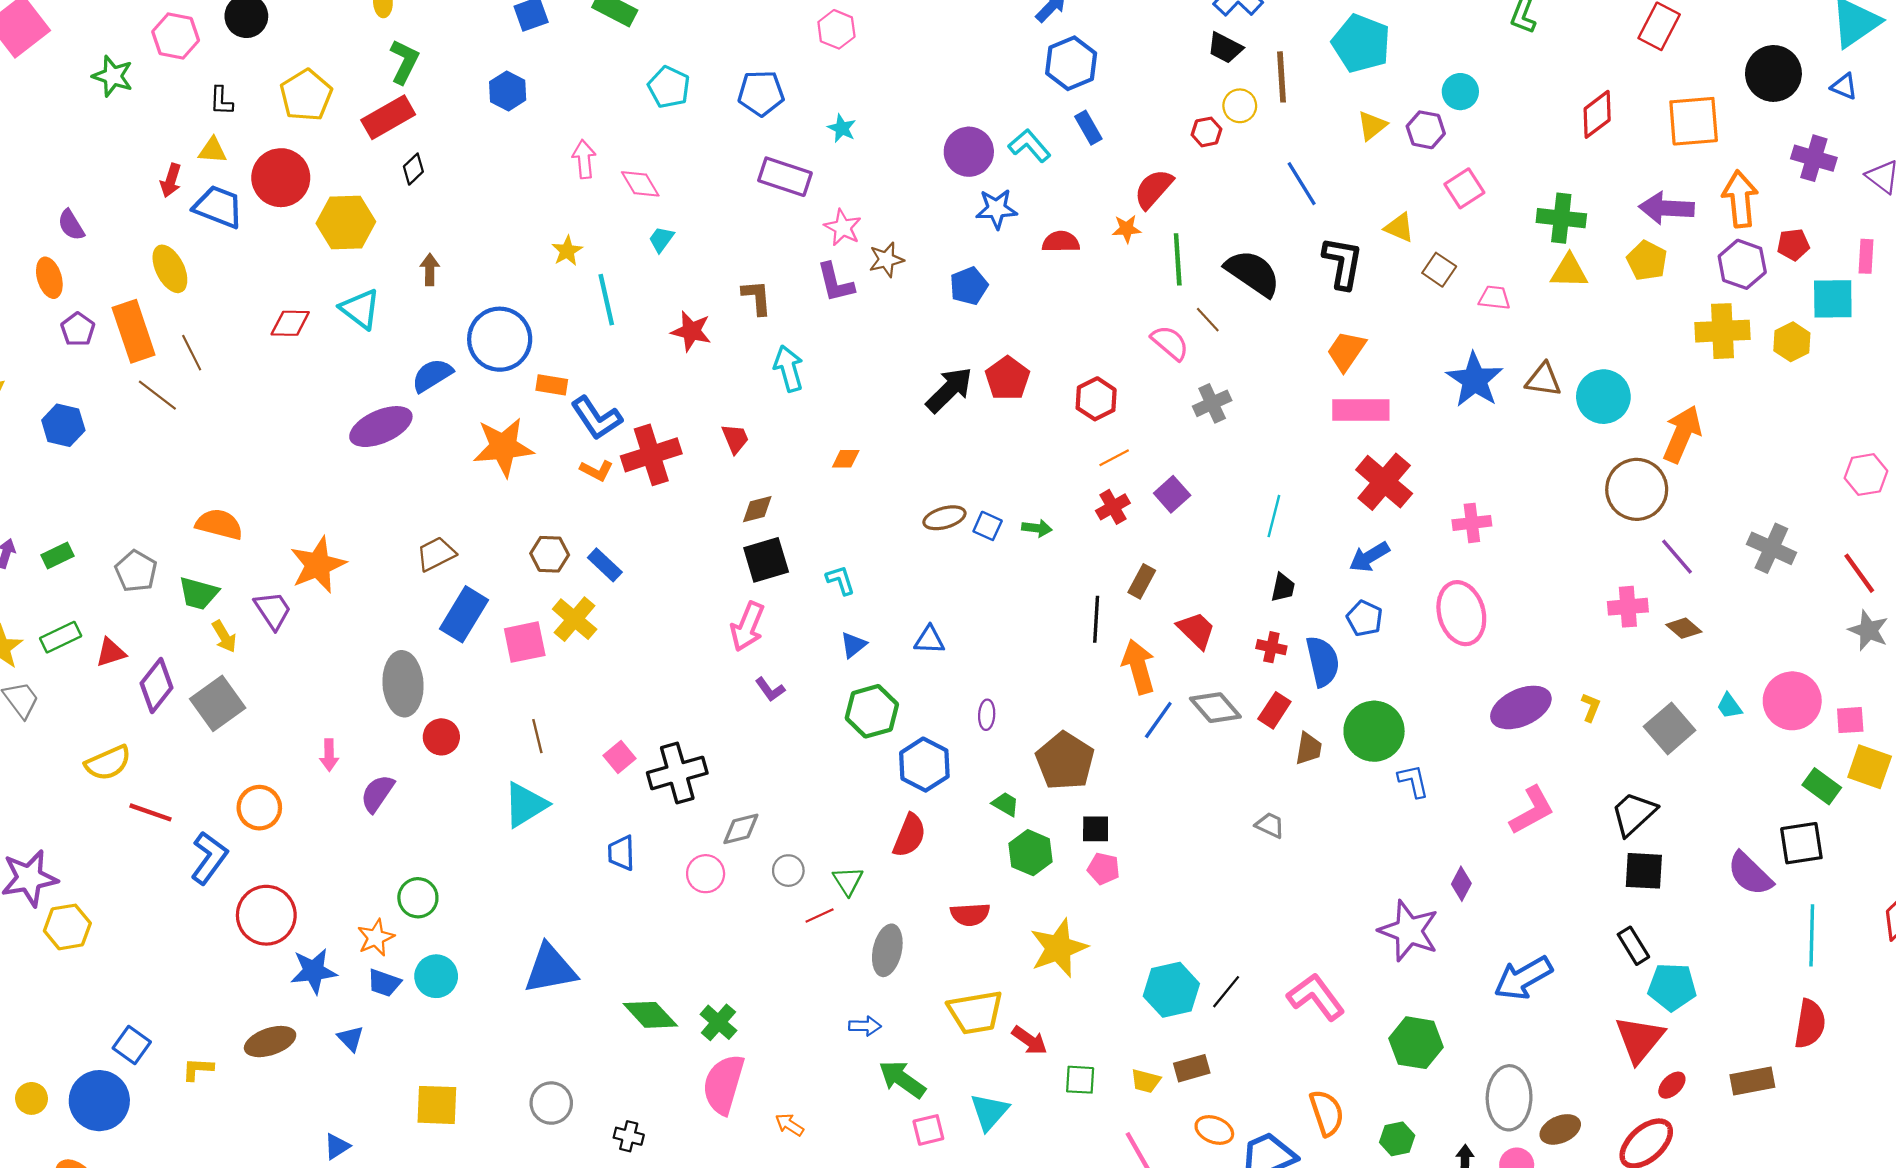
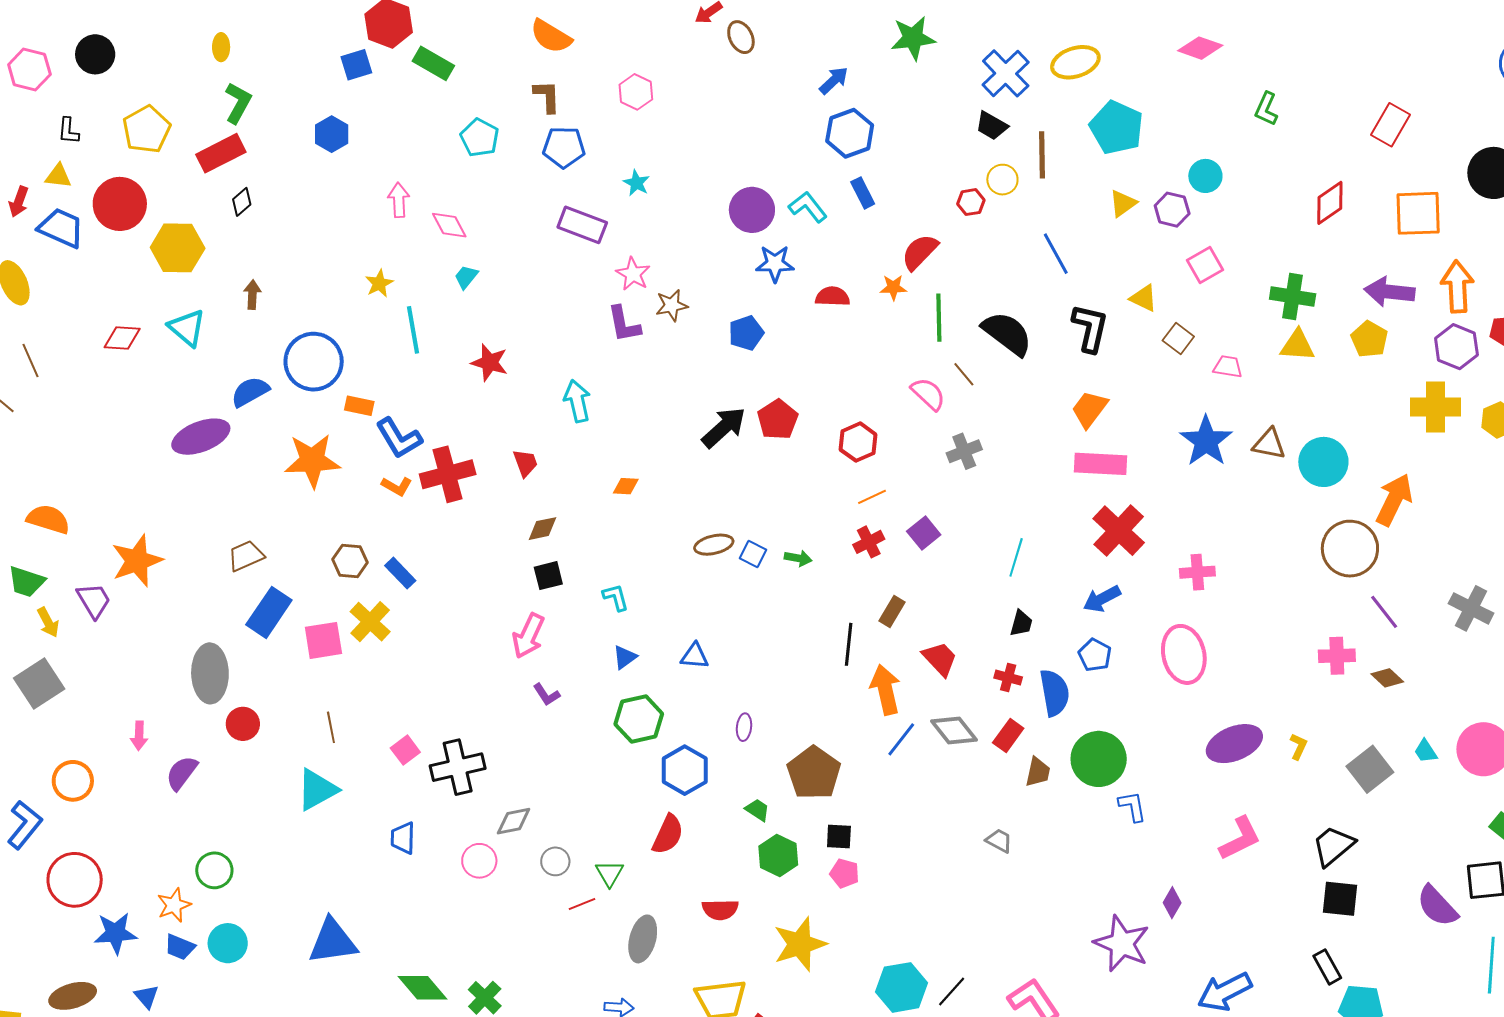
brown L-shape: (757, 297) -> (547, 96), moved
black square: (766, 560) -> (548, 576), size x0.7

